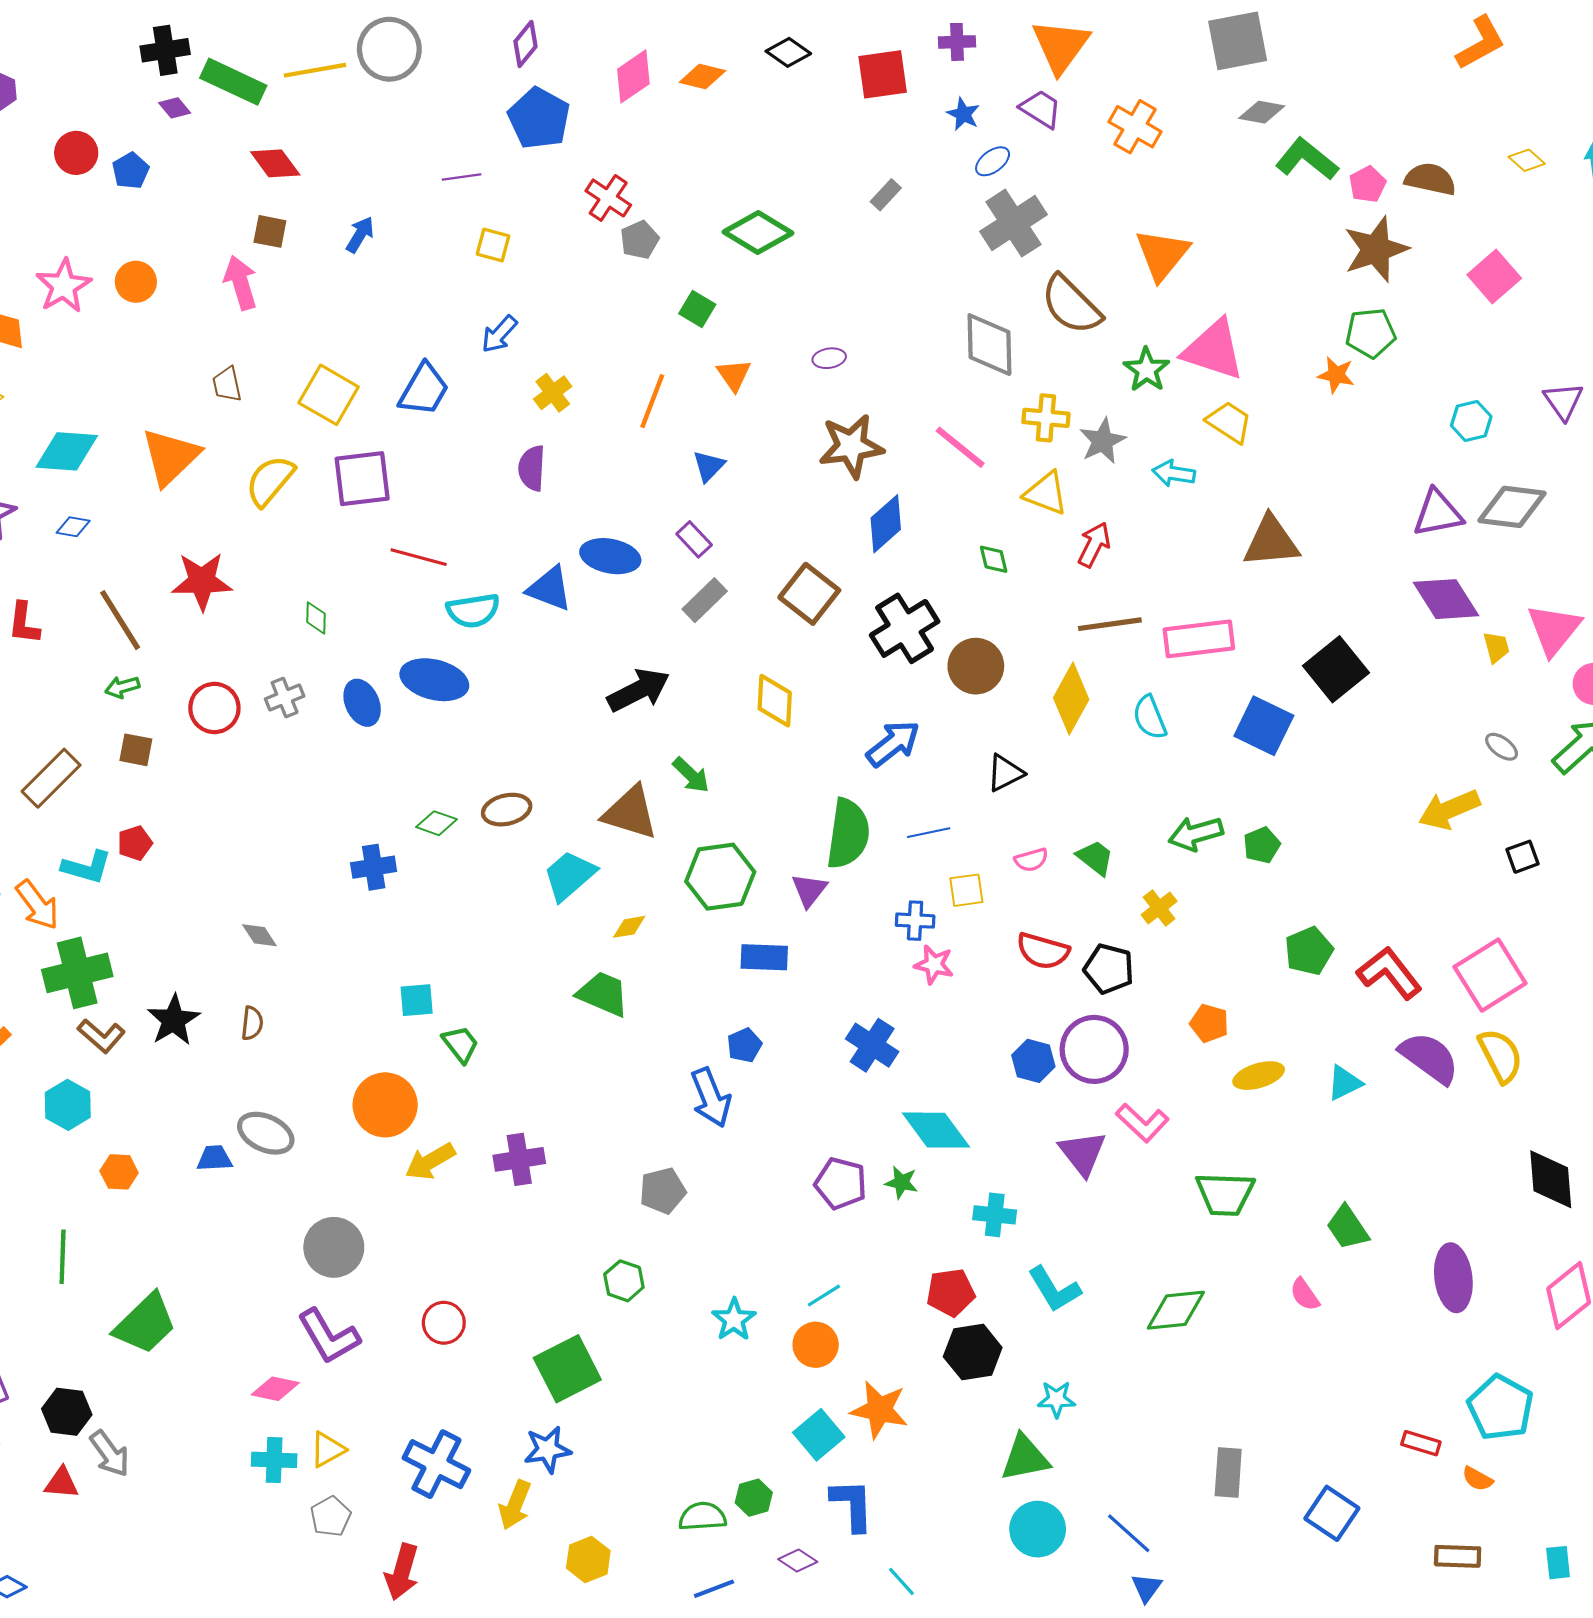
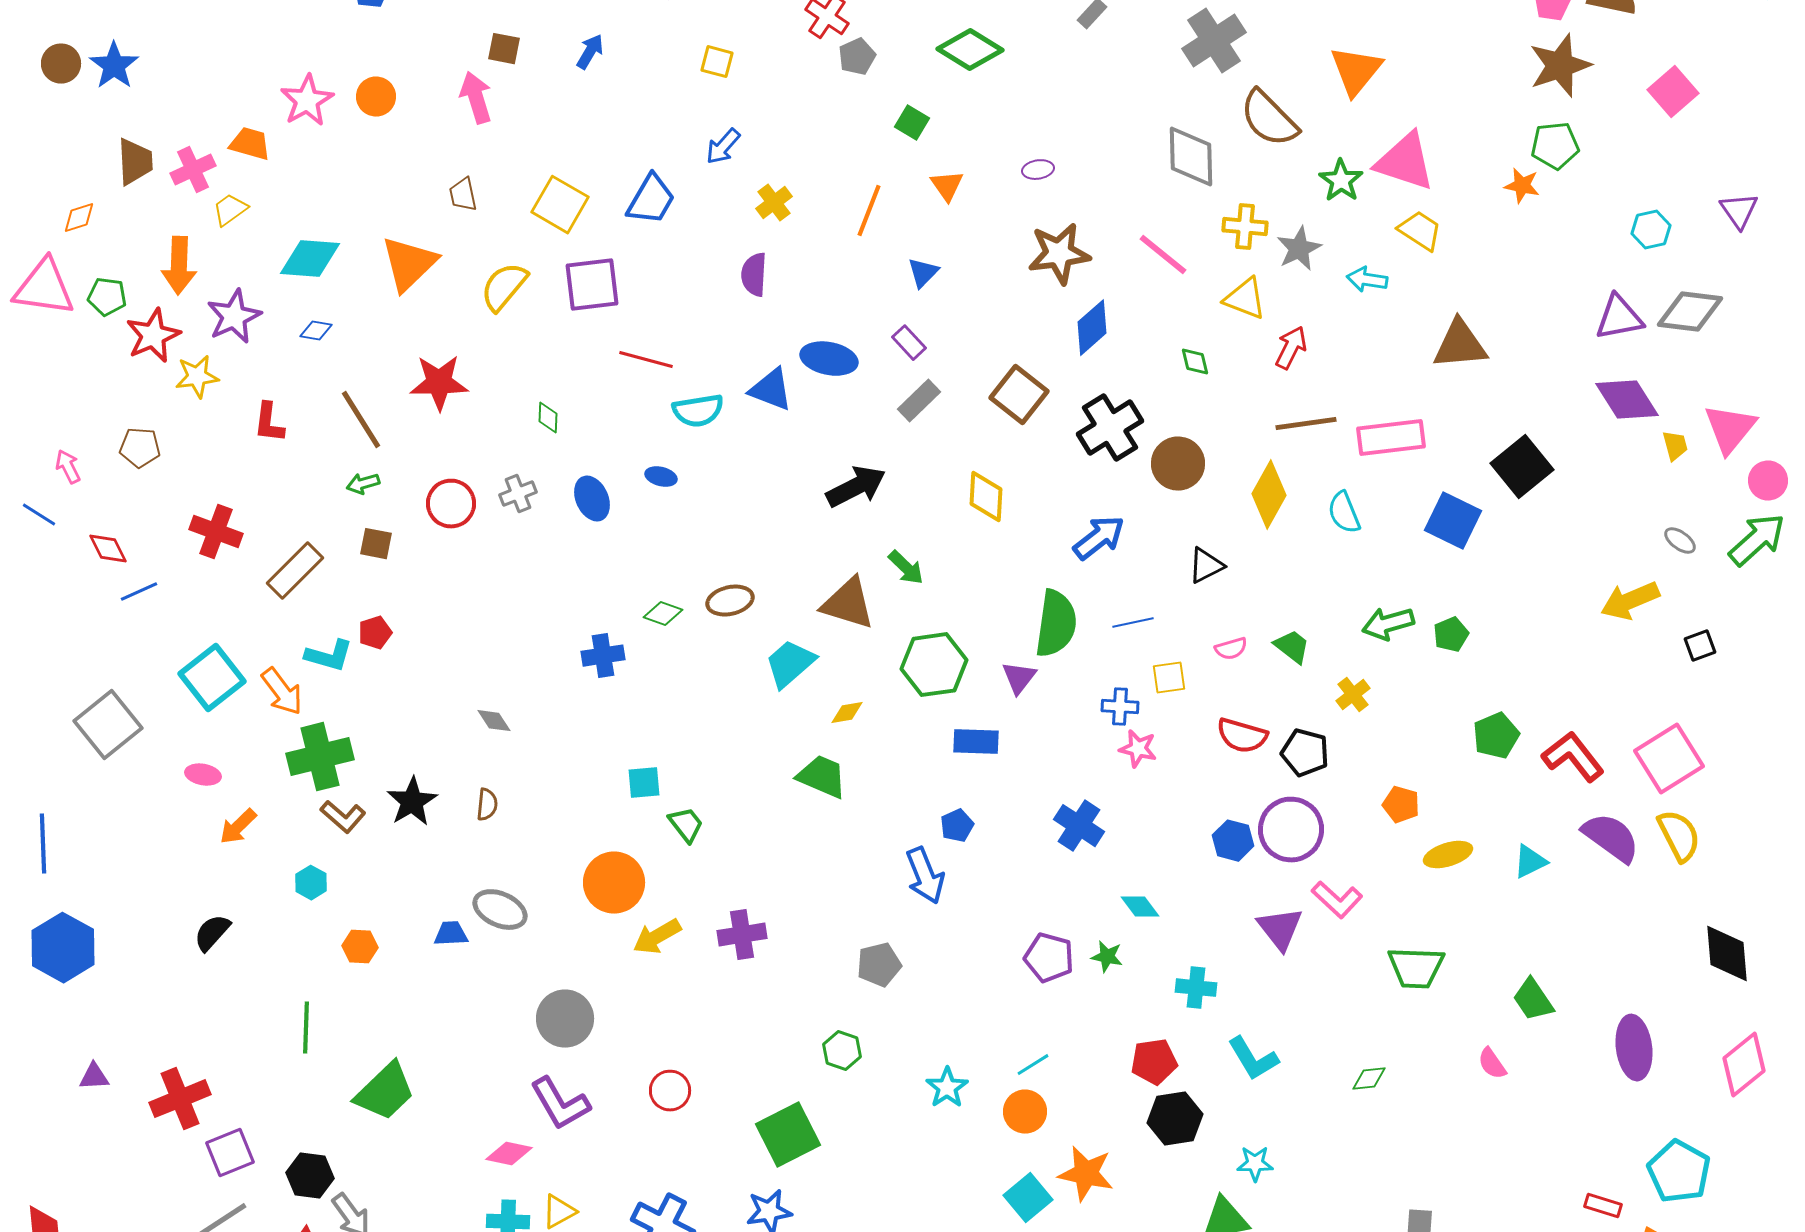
blue ellipse: (434, 680) -> (661, 477), size x0.5
cyan hexagon: (68, 1105) -> (311, 883), size x0.7
cyan diamond: (936, 1130) -> (1140, 907), size x0.6
green diamond: (1176, 1310) -> (1369, 1079), size x0.6

